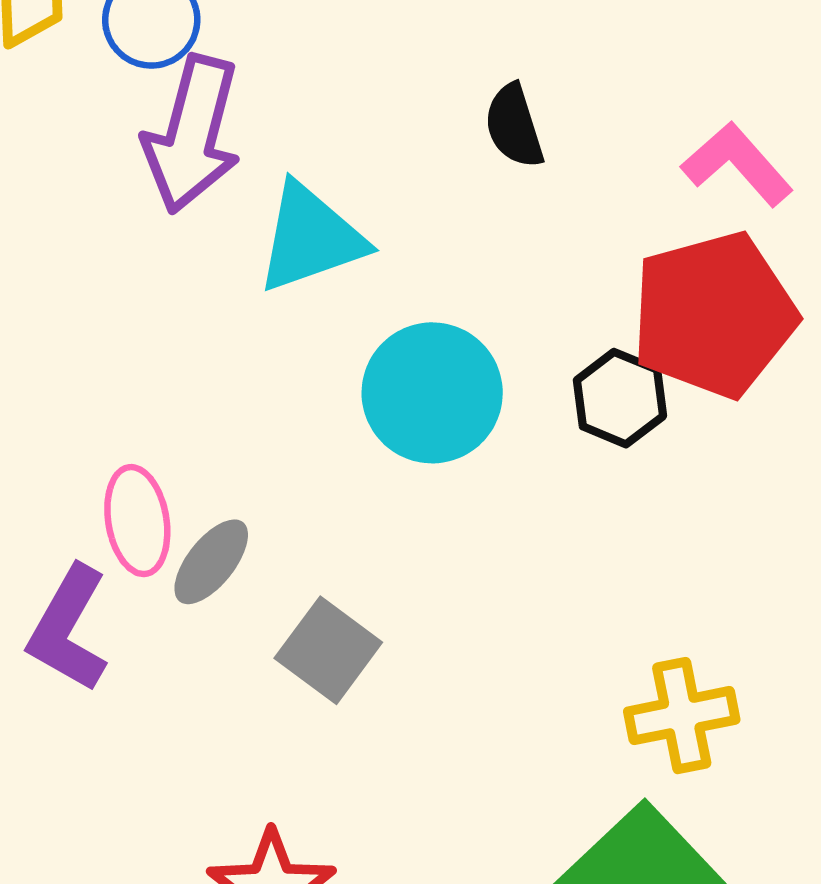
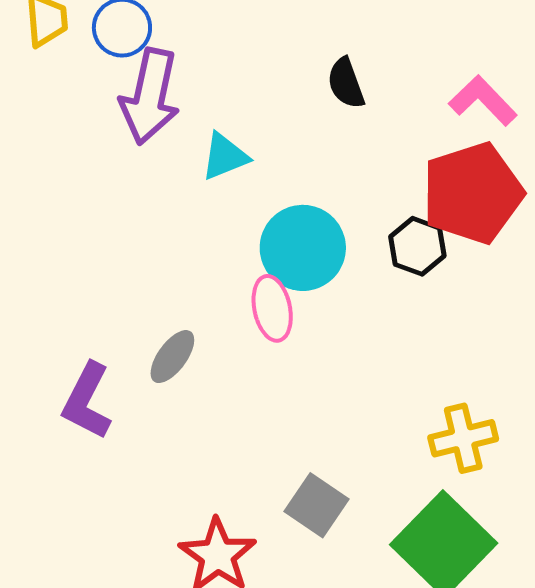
cyan triangle: (311, 238) -> (225, 156), size x0.7
pink ellipse: (137, 521) -> (272, 308), moved
gray square: (328, 650) -> (317, 505), moved

